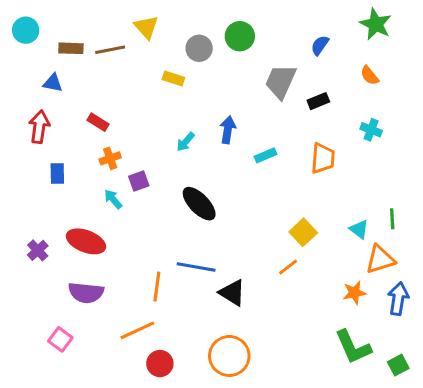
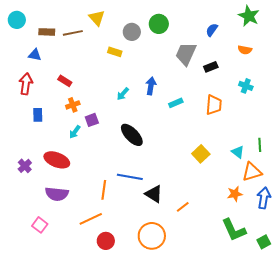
orange semicircle: (370, 75) -> (245, 50), turned -40
cyan arrow: (113, 199) -> (75, 132), turned -104
orange line: (288, 267) -> (183, 207), moved

